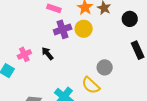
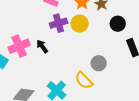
black circle: (130, 19) -> (118, 24), moved
pink cross: (24, 54) -> (19, 46), size x1.5

